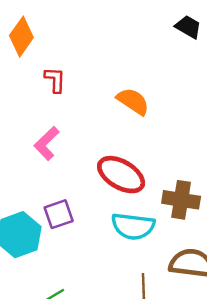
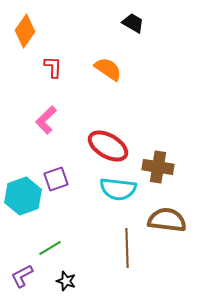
black trapezoid: (188, 27) -> (133, 23), moved
orange semicircle: (133, 101) -> (108, 69), moved

